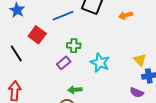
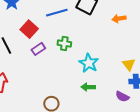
purple rectangle: (64, 63) -> (38, 49), moved
green arrow: (75, 90) -> (88, 87), moved

